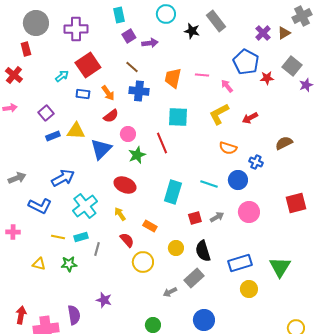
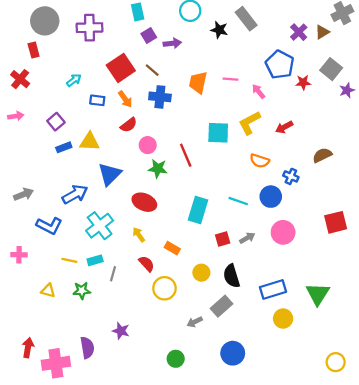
red square: (88, 65) -> (121, 68), moved
cyan square: (178, 117) -> (218, 133), moved
blue triangle: (101, 149) -> (110, 174), moved
green star: (137, 155) -> (158, 169), turned 30

